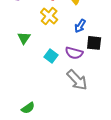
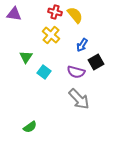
black square: (94, 43) -> (96, 62), turned -35
cyan square: (51, 56) -> (44, 72), moved

